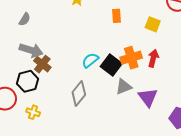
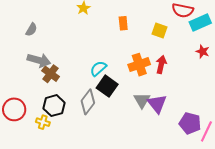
black square: (111, 65) -> (107, 86), moved
black hexagon: (28, 81) -> (54, 106), moved
gray triangle: (124, 87) -> (142, 100), moved, turned -36

